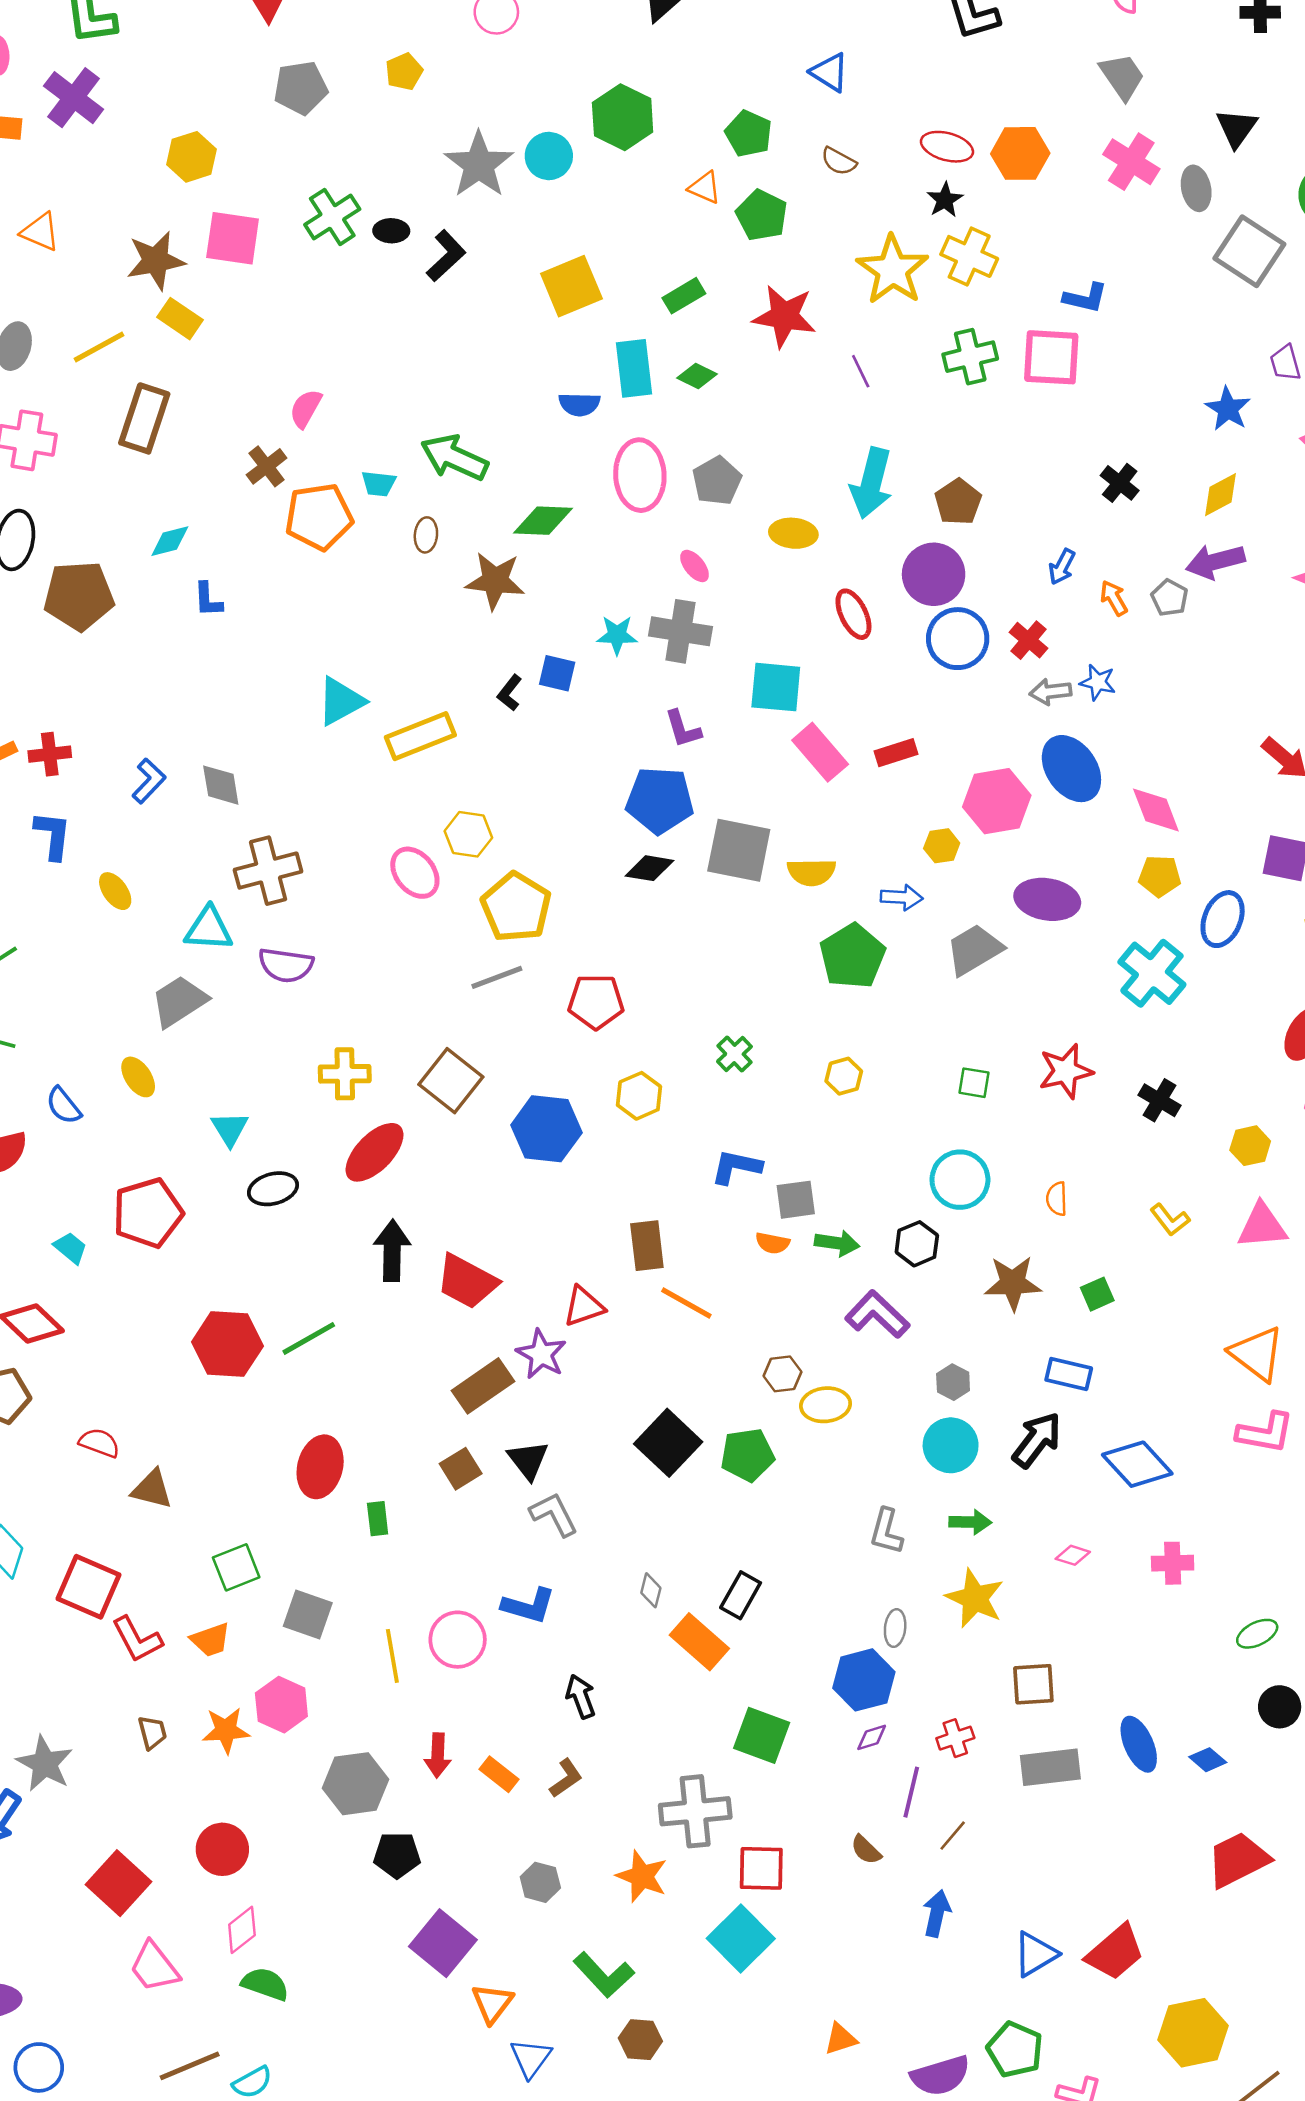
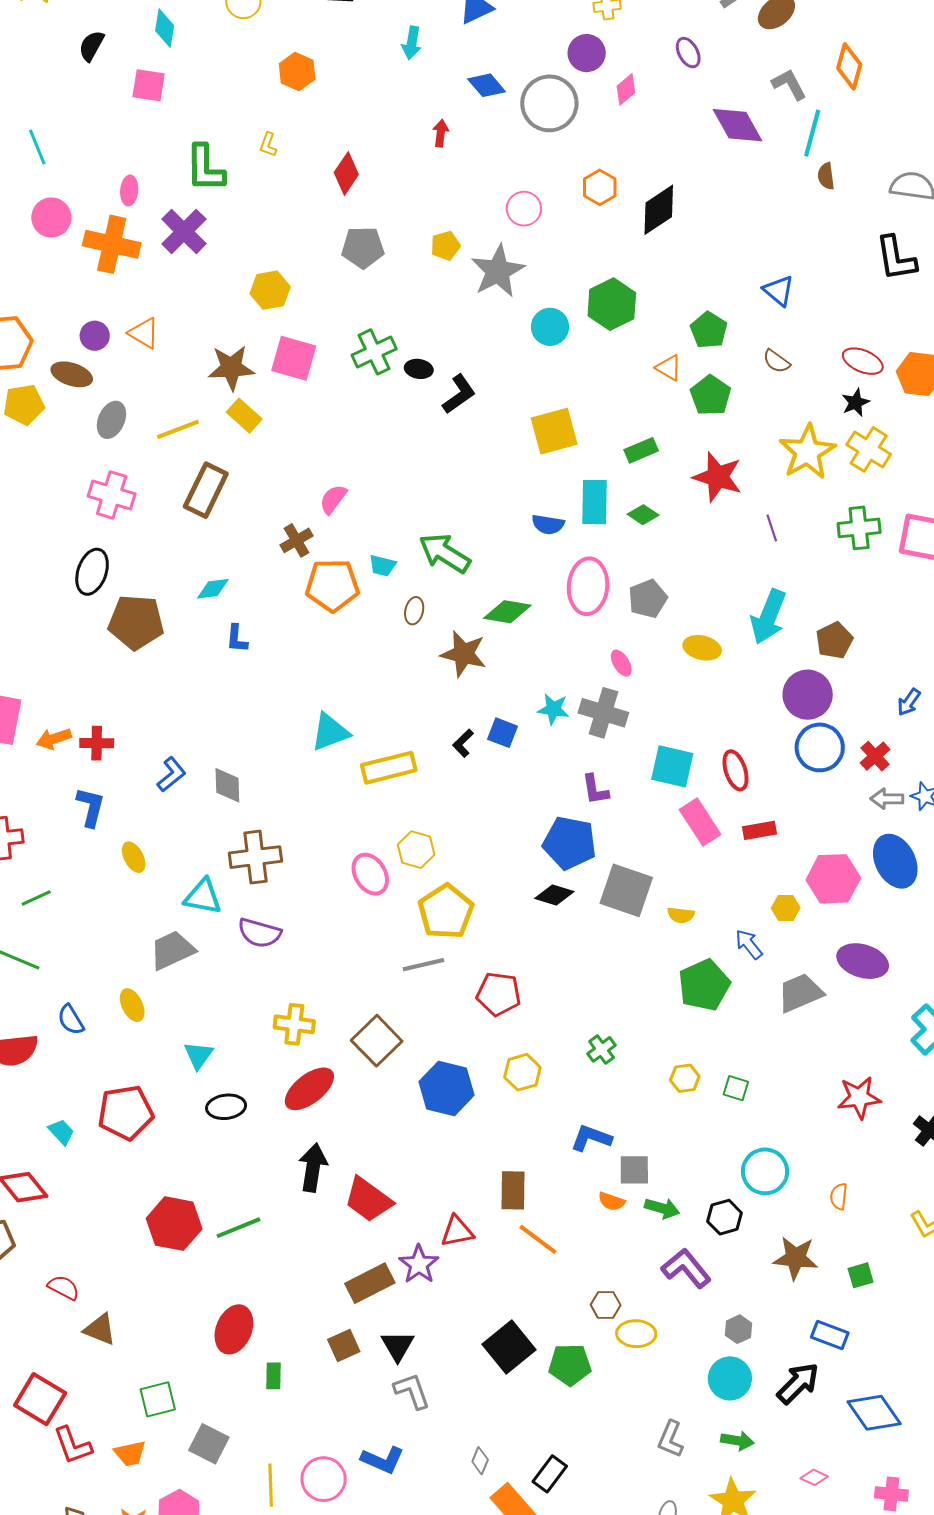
gray star: (479, 165) -> (498, 271), moved
red ellipse: (853, 614) -> (736, 770), moved
yellow semicircle: (811, 872) -> (681, 915), size x0.7
blue arrow: (902, 897) -> (749, 944), turned -140
green square: (974, 1083) -> (736, 1088), moved

